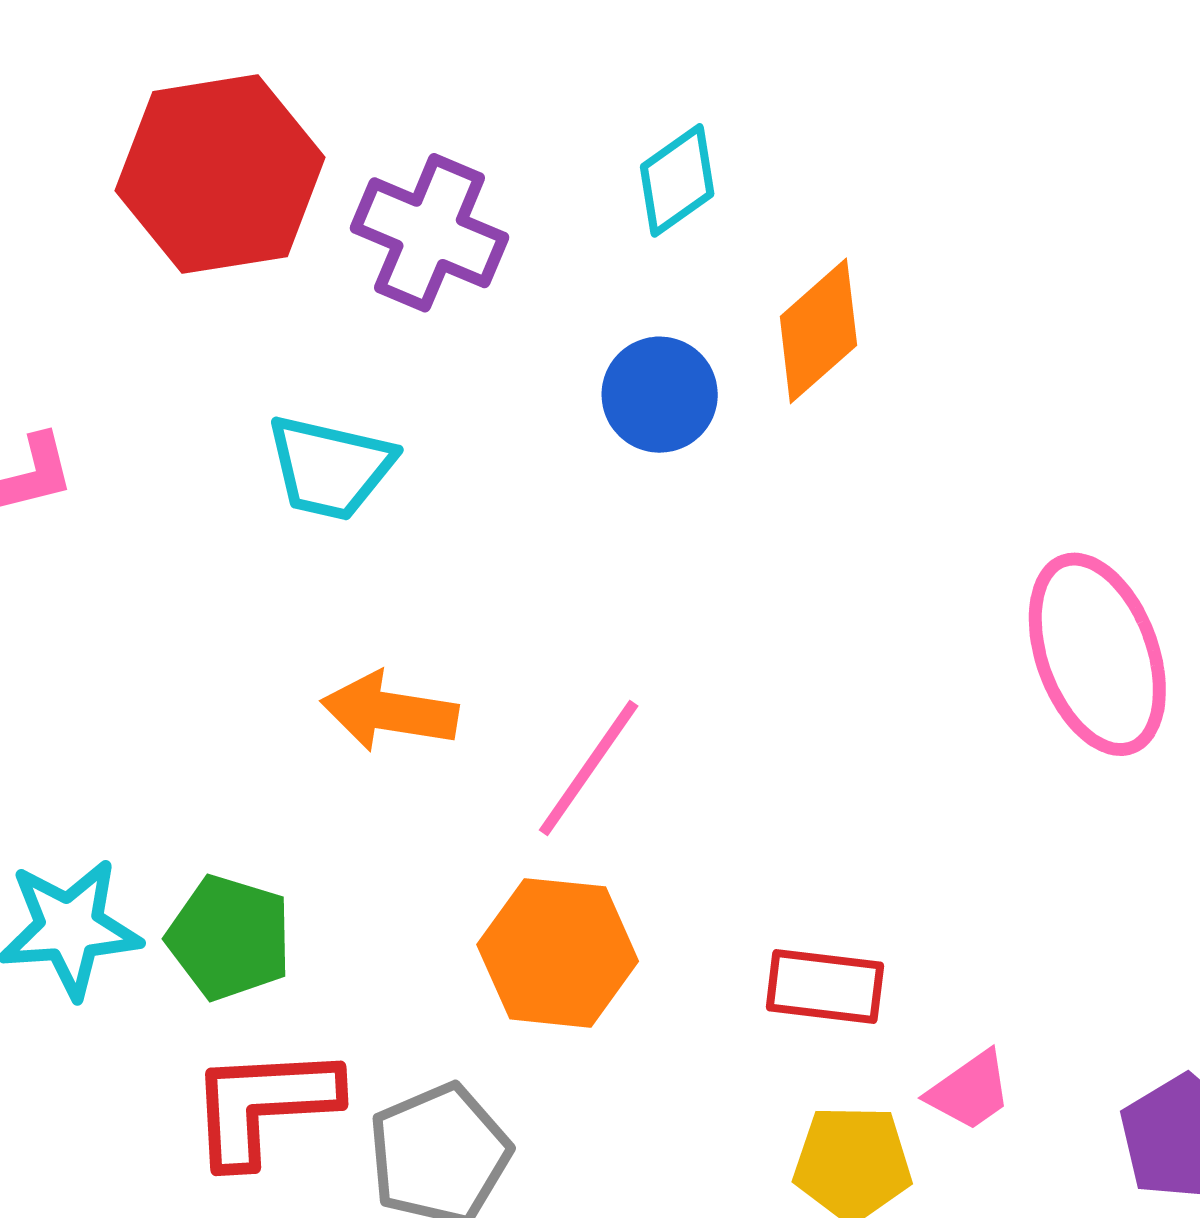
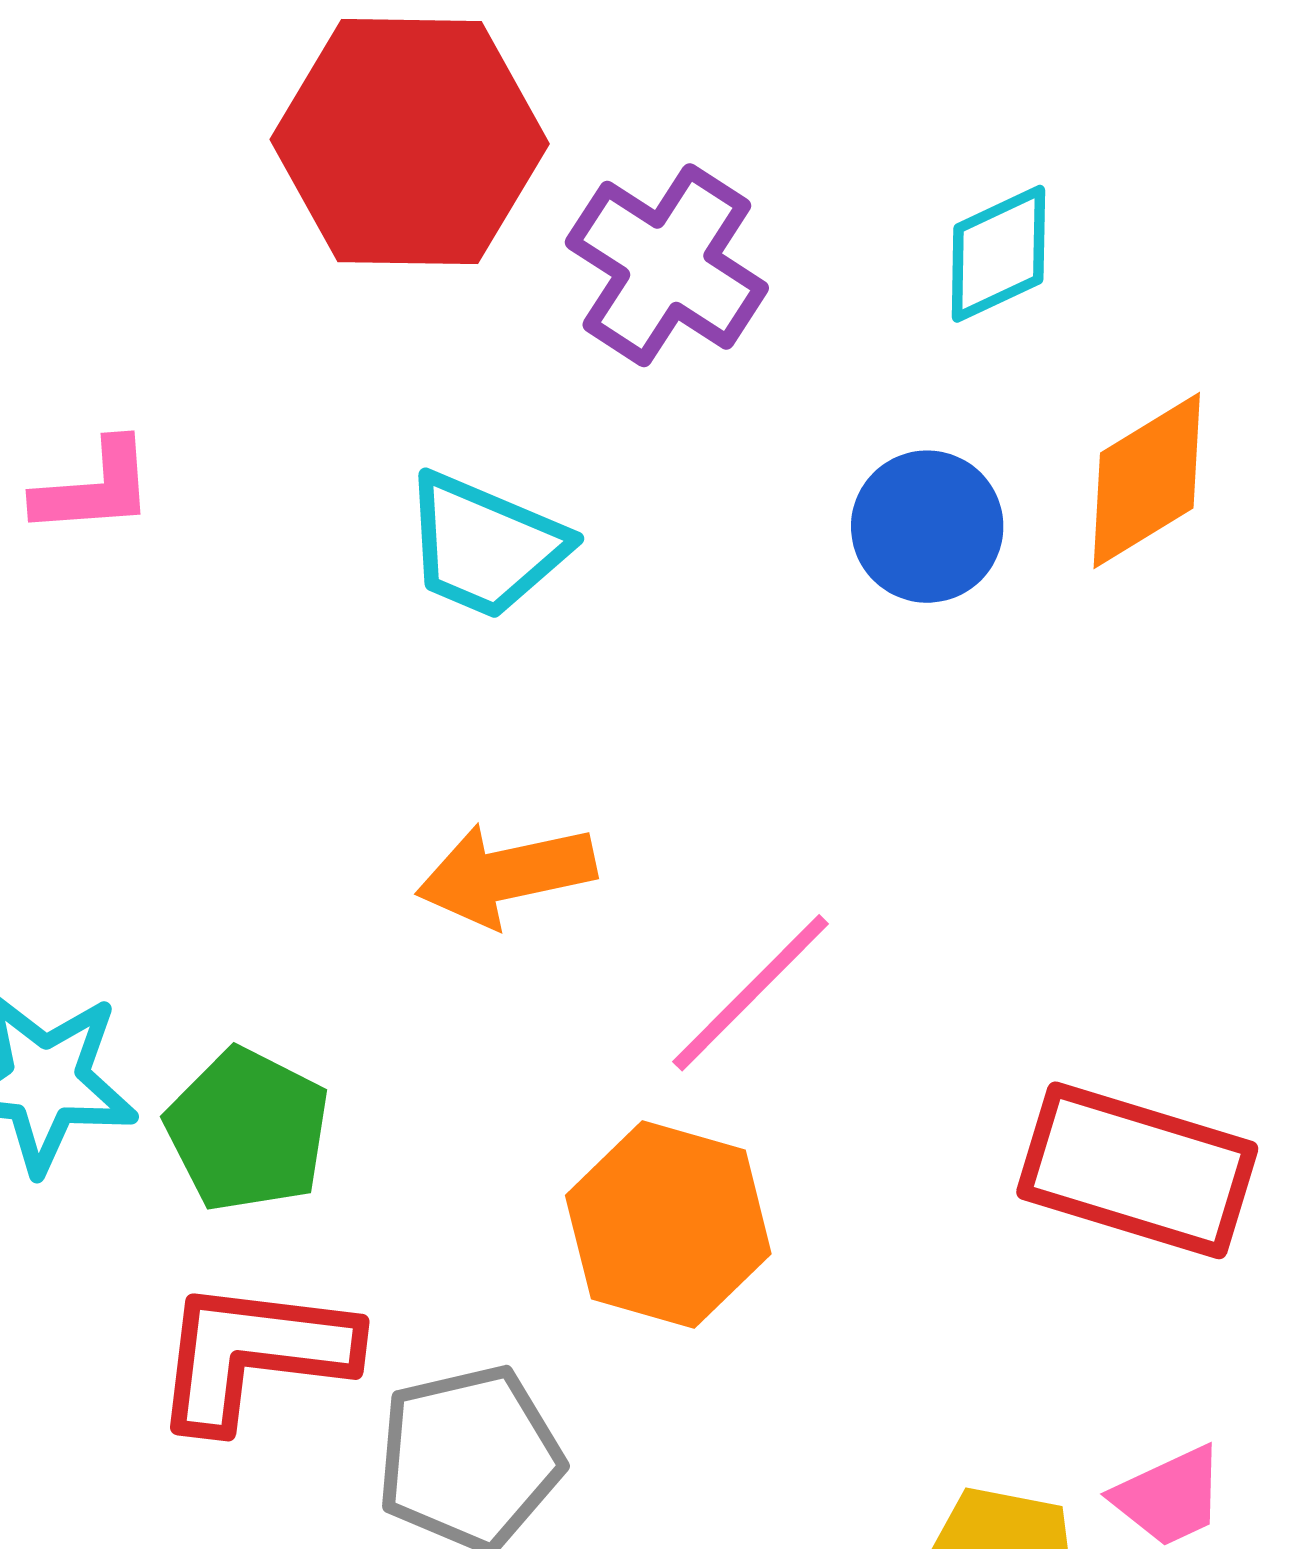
orange arrow: (389, 712) -> (506, 875), turned -31
red rectangle: (825, 987) -> (1137, 1170), moved, size x1.5

